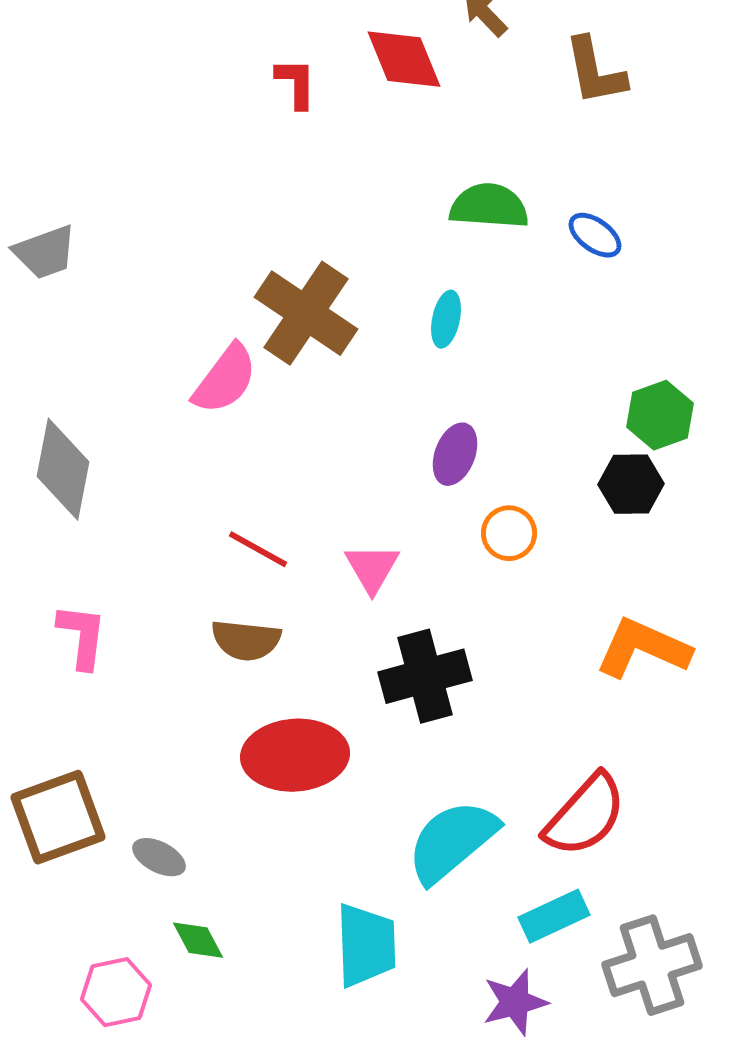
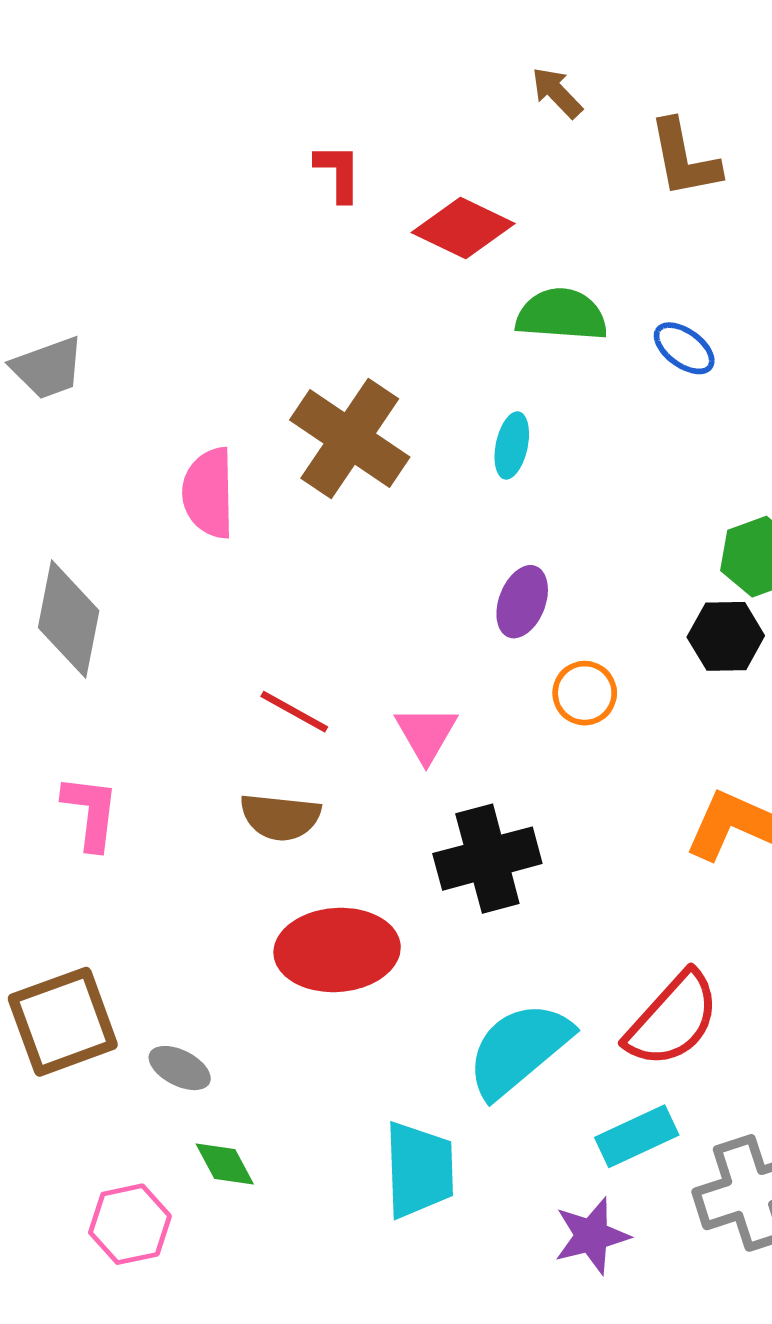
red diamond: (404, 59) -> (463, 228), moved, turned -42
pink semicircle: (225, 379) -> (209, 493), moved, turned 142

